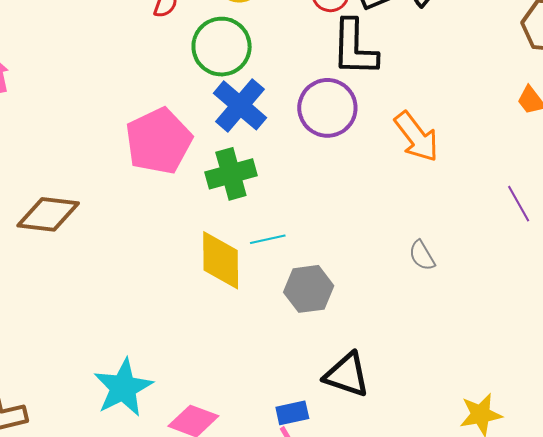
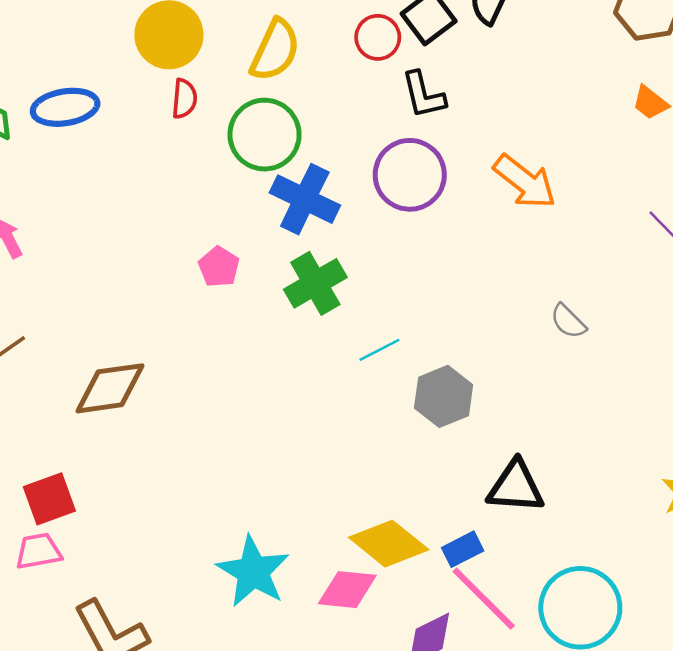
black L-shape: (354, 48) -> (423, 95), size x0.7
pink pentagon: (159, 141) -> (219, 267), size x0.5
yellow diamond: (221, 260) -> (389, 544), moved, turned -36

